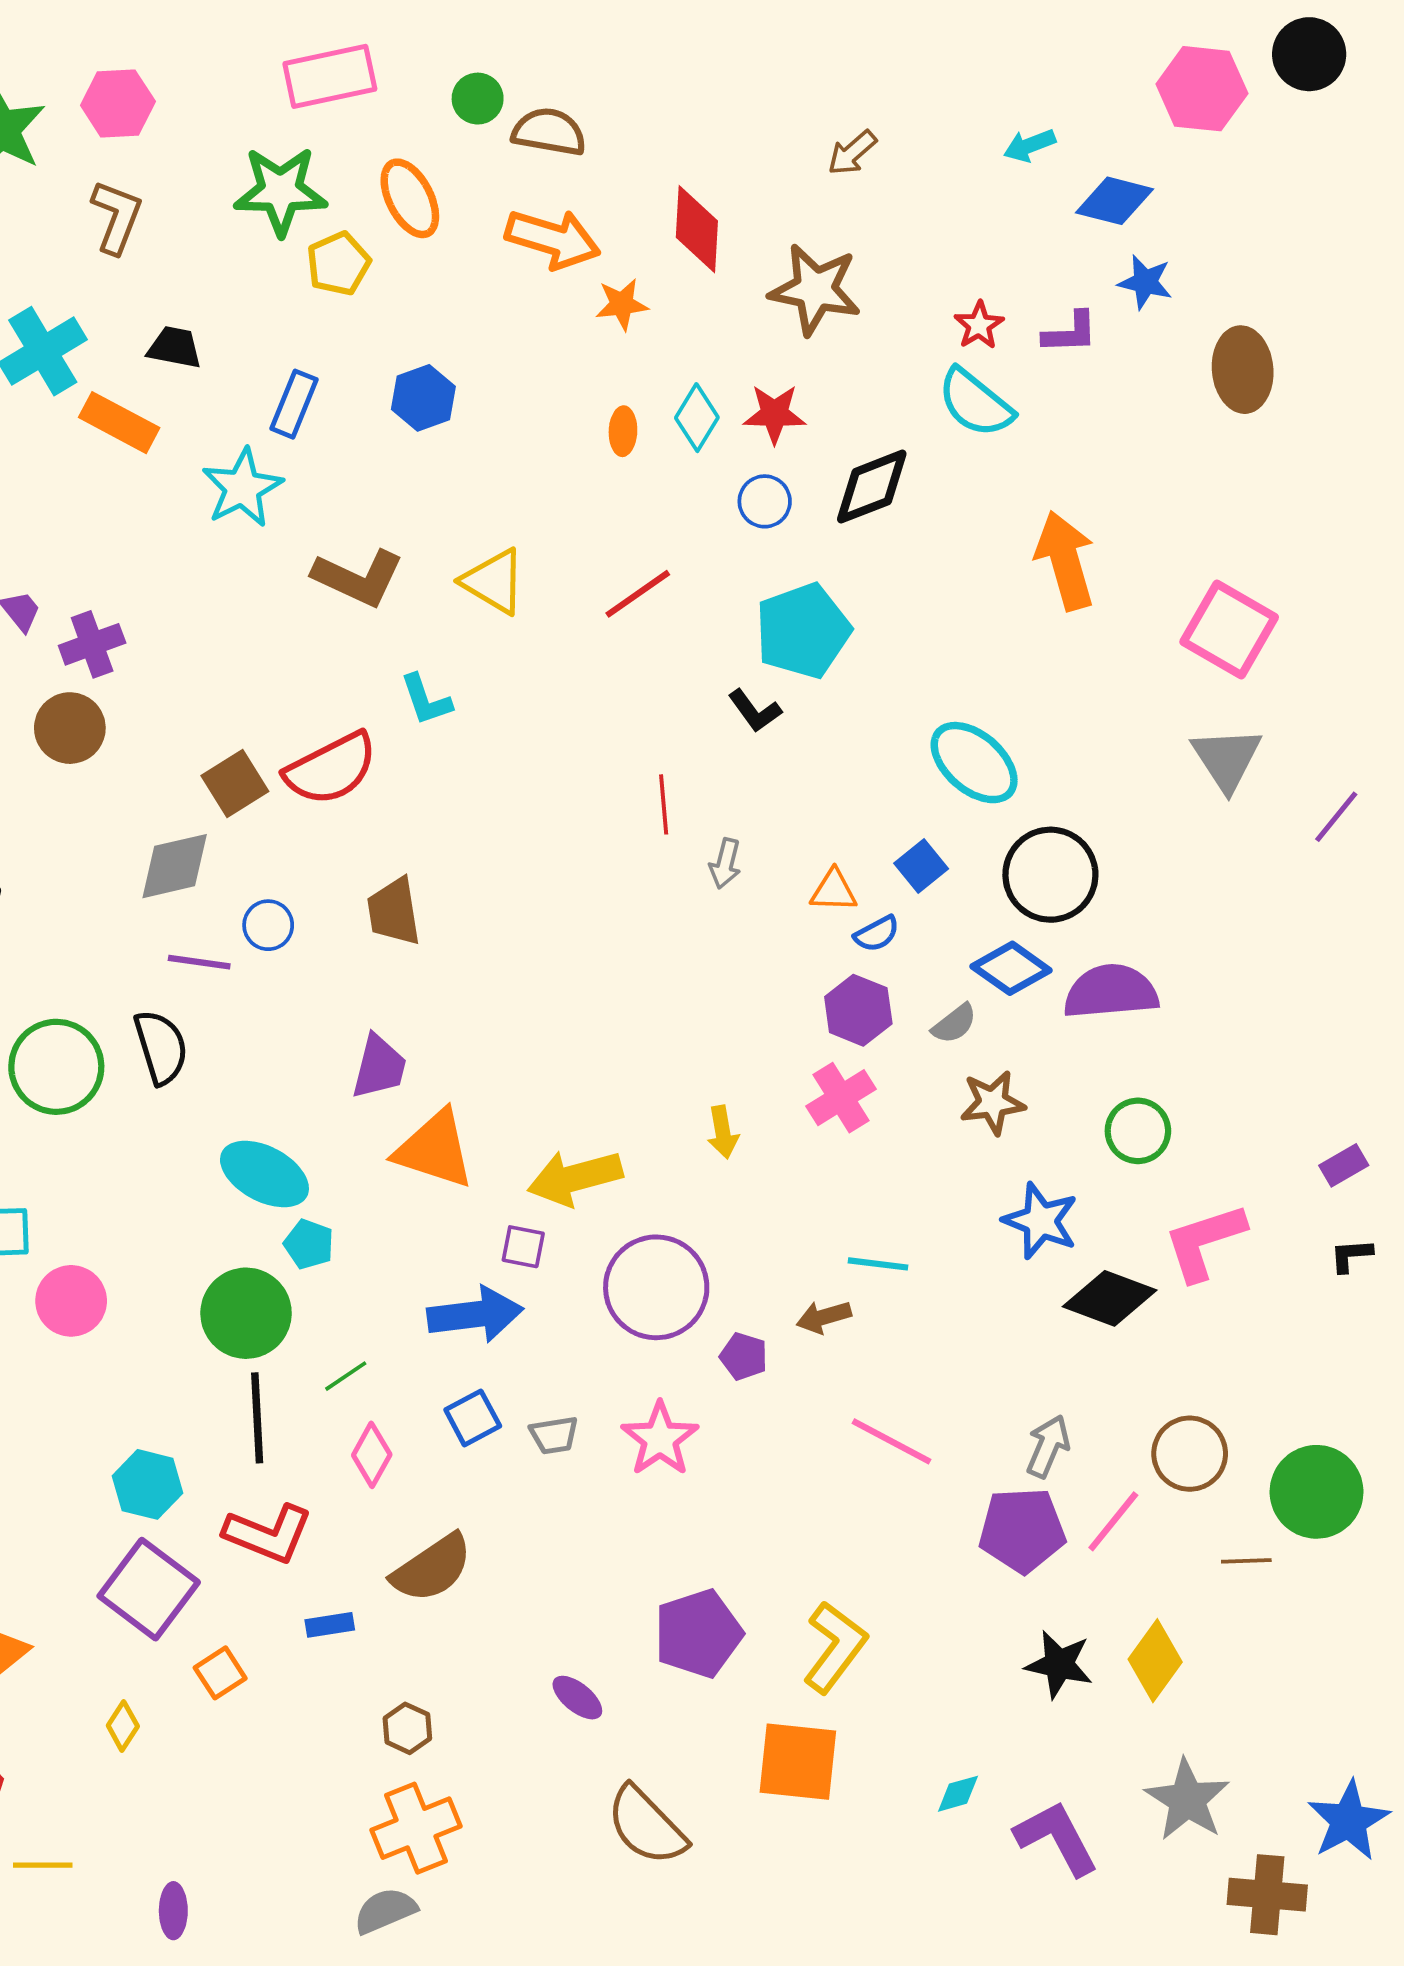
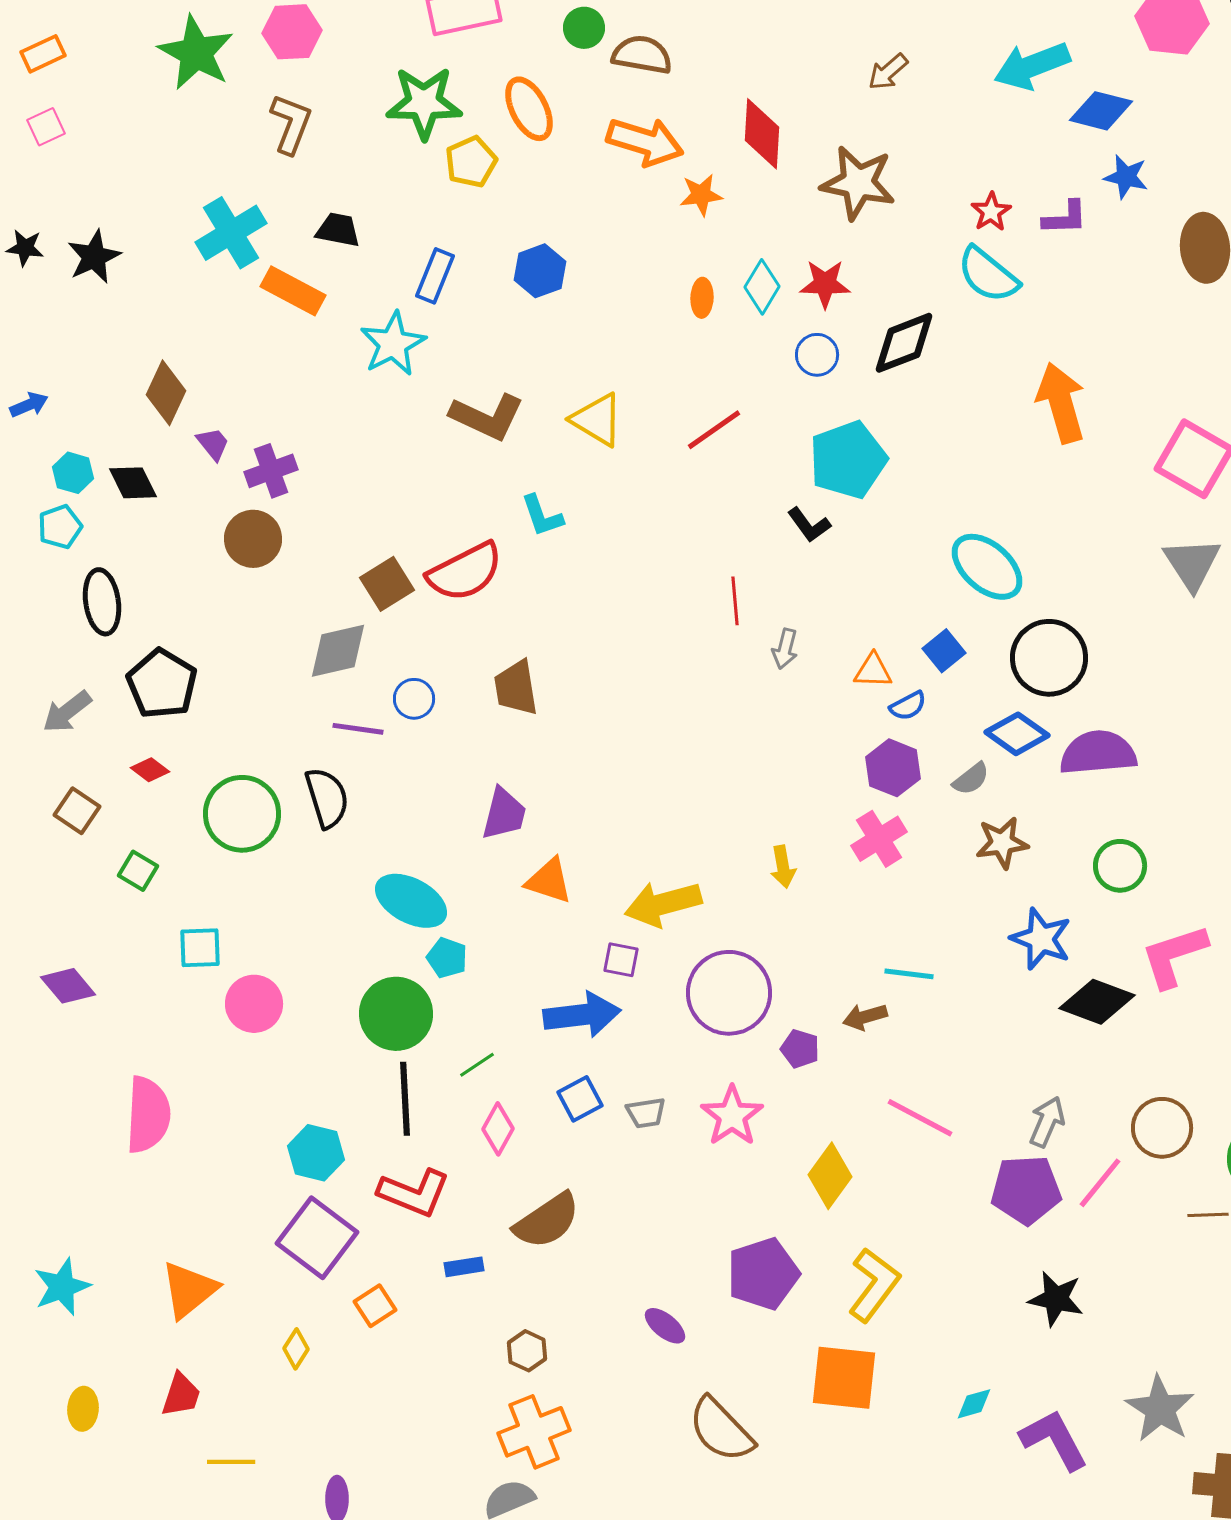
cyan arrow: (1030, 145) -> (1032, 66), size x1.8
orange triangle: (434, 1149) -> (549, 881), size x0.7
yellow diamond: (1155, 1661) -> (830, 1176), moved

